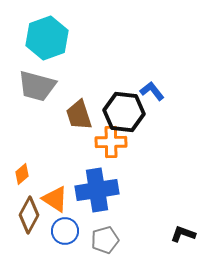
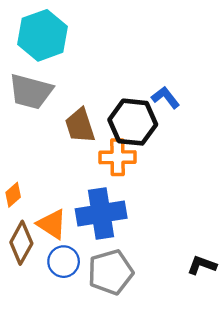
gray pentagon: (105, 240) -> (110, 272), size x1.4

